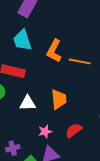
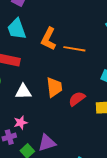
red semicircle: (74, 130) -> (77, 99), moved
pink star: (45, 132) -> (21, 123), moved

